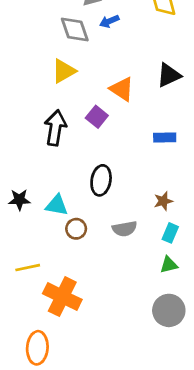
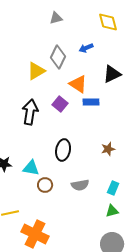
blue arrow: (109, 21) -> (86, 48), moved
gray diamond: (75, 30) -> (58, 57), moved, turned 45
blue rectangle: (165, 137) -> (91, 102), moved
brown star: (163, 201) -> (108, 149), moved

